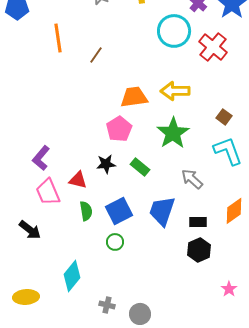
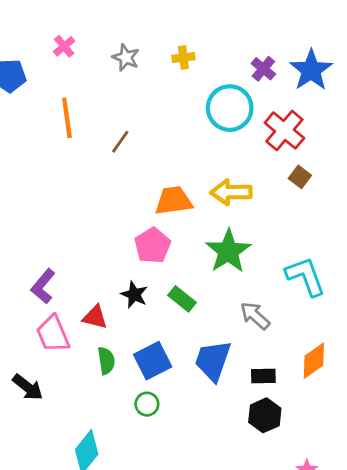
brown square: (224, 117) -> (300, 177), moved
black star: (106, 164) -> (134, 295), turned 30

